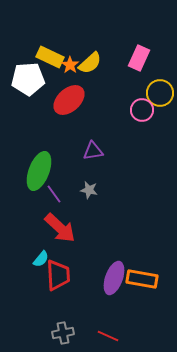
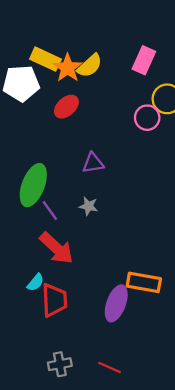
orange star: (70, 65) -> (68, 68), size x1.5
red ellipse: (69, 100) -> (66, 107), size x0.7
orange rectangle: (142, 279) -> (144, 282), moved

